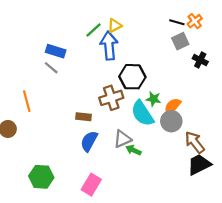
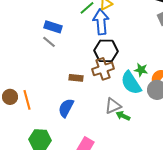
black hexagon: (132, 77) -> (106, 51), moved
orange line: (27, 101) -> (27, 100), moved
brown rectangle: (83, 117) -> (76, 78), moved
blue semicircle: (89, 141) -> (66, 108), moved

